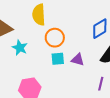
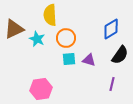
cyan star: (20, 48) -> (37, 39), moved

